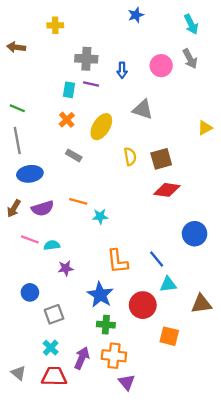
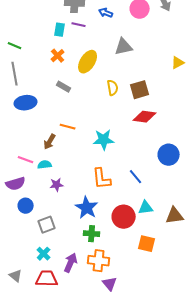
blue arrow: (122, 70) -> (106, 13), turned 112
gray triangle: (143, 109) -> (124, 47), turned -30
brown arrow: (14, 208) -> (50, 142), moved
purple semicircle: (43, 208) -> (16, 184), moved
cyan star: (100, 216) -> (104, 140), moved, size x1.5
cyan triangle: (168, 284) -> (146, 208), moved

